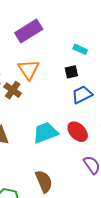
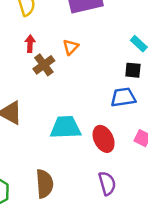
orange triangle: (29, 69) -> (71, 47), size x0.6
black square: (71, 72) -> (133, 70), moved

